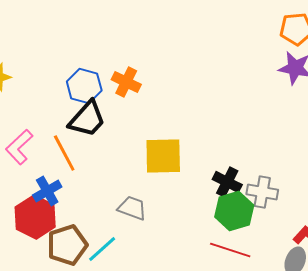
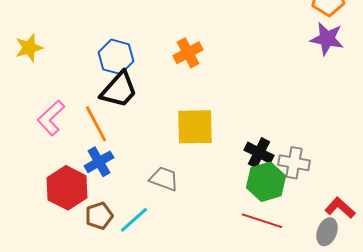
orange cross: (126, 82) -> (188, 53), moved, turned 36
blue cross: (47, 191) -> (99, 162), moved
brown pentagon: (67, 245) -> (99, 216), size x0.7

